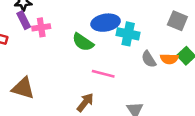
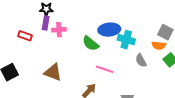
purple rectangle: (24, 20) -> (46, 23), turned 32
orange semicircle: (169, 59) -> (159, 45), moved
brown triangle: (23, 88) -> (53, 72), moved

